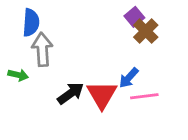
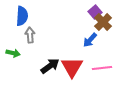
gray arrow: (42, 49) -> (30, 35), size x0.7
blue arrow: (129, 78) -> (90, 40), moved

